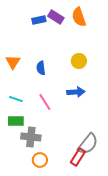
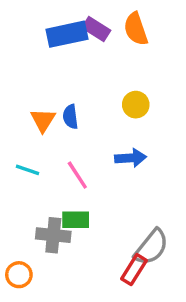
blue rectangle: (39, 20) -> (67, 34), size x1.6
orange triangle: (13, 62) -> (43, 120), moved
green rectangle: (16, 121) -> (76, 220), moved
orange circle: (40, 160) -> (19, 275), moved

